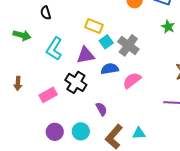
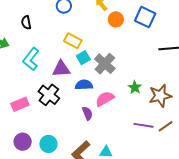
green star: (168, 27) -> (135, 87), moved
purple semicircle: (101, 109) -> (87, 113), moved

